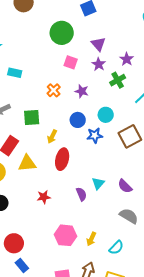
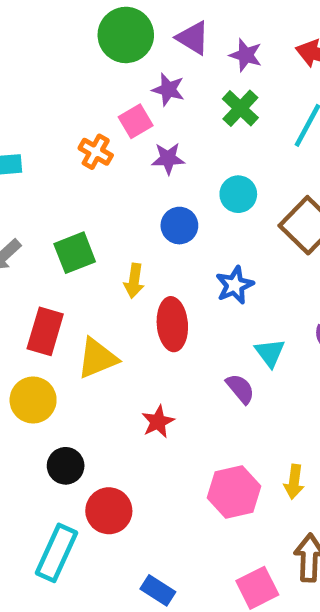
green circle: (62, 33) -> (126, 35), moved
purple triangle: (98, 44) -> (193, 38), moved
pink square: (71, 62) -> (136, 121), moved, turned -32
purple star: (99, 64) -> (168, 90), moved
orange cross: (54, 90) -> (96, 152), moved
blue star: (95, 135) -> (235, 285), moved
red circle: (14, 243) -> (109, 511), moved

